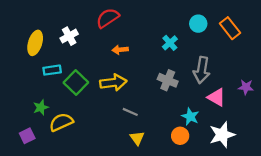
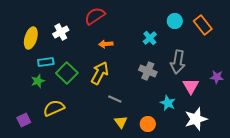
yellow arrow: (113, 83) -> (100, 73), turned -55
pink triangle: (216, 97) -> (191, 86), turned 30
green star: (41, 107) -> (38, 81), moved
orange circle: (180, 136) -> (148, 124), moved

